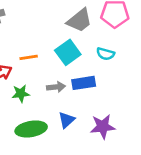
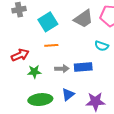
cyan square: (68, 52) -> (48, 22), moved
orange line: (29, 57) -> (51, 45), moved

